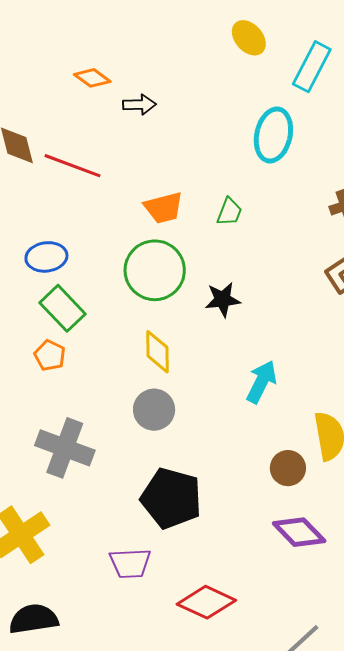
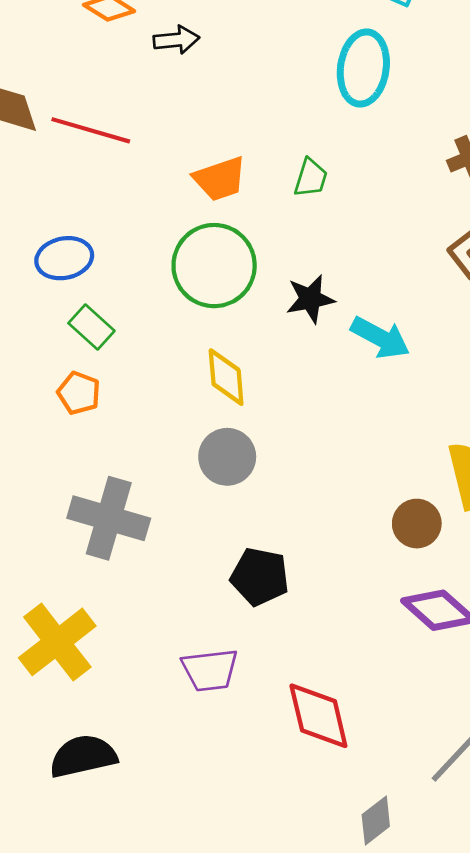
green rectangle: (63, 308) -> (91, 327), size x0.7
cyan arrow: (261, 382) -> (380, 338), moved, turned 96
black pentagon: (171, 498) -> (260, 577), size x0.7
red diamond: (206, 602) -> (318, 716), turned 56

